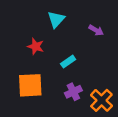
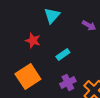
orange square: (30, 85) -> (28, 76), turned -30

